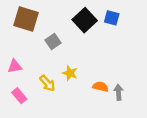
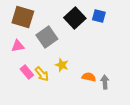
gray square: (53, 42) -> (47, 37), size x1.5
pink triangle: (15, 66) -> (18, 46), moved
pink rectangle: (19, 96) -> (27, 72), moved

